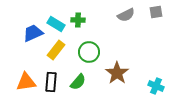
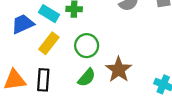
green semicircle: (78, 82) -> (87, 78), moved

